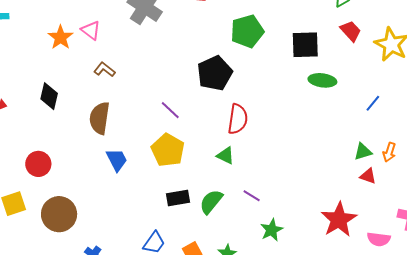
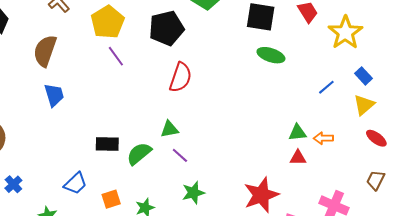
blue line: (373, 103) -> (326, 87), moved
yellow pentagon: (168, 150) -> (108, 22), moved
orange arrow: (389, 152) -> (323, 138), turned 60
green triangle: (226, 156) -> (169, 129), moved, turned -48
red triangle: (368, 176) -> (298, 158), turned -30

